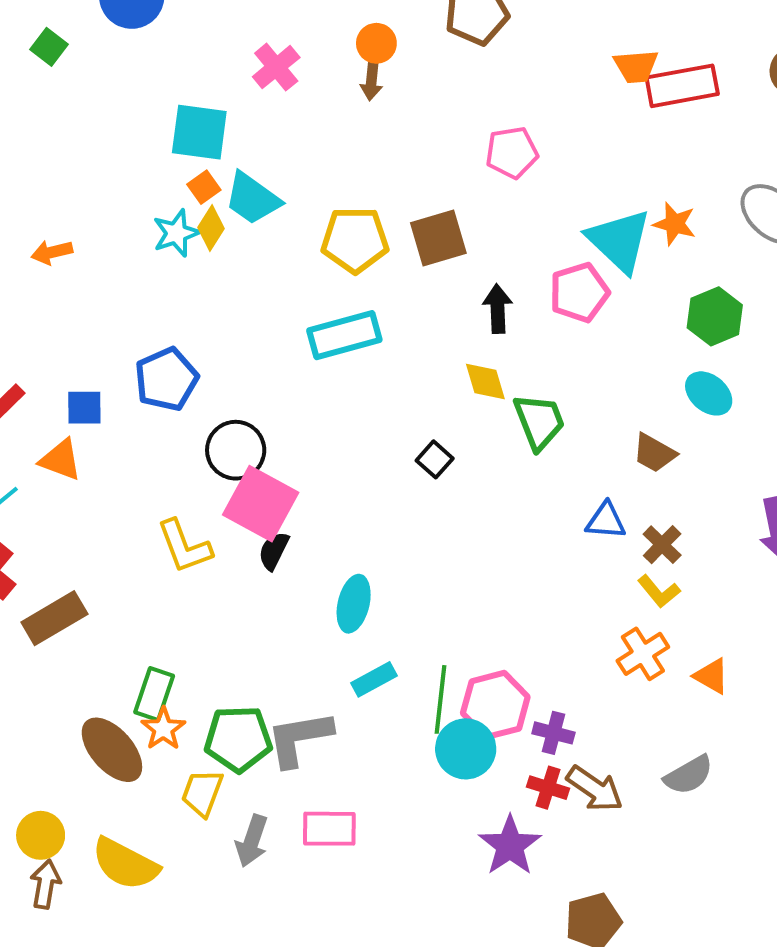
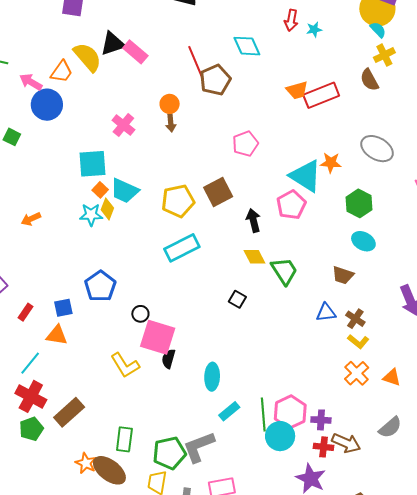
cyan star: (176, 233) -> (91, 215), turned 30
orange arrow: (52, 252) -> (31, 219), moved
black circle: (236, 450) -> (140, 314), size x0.6
orange star: (163, 729) -> (86, 463), moved

